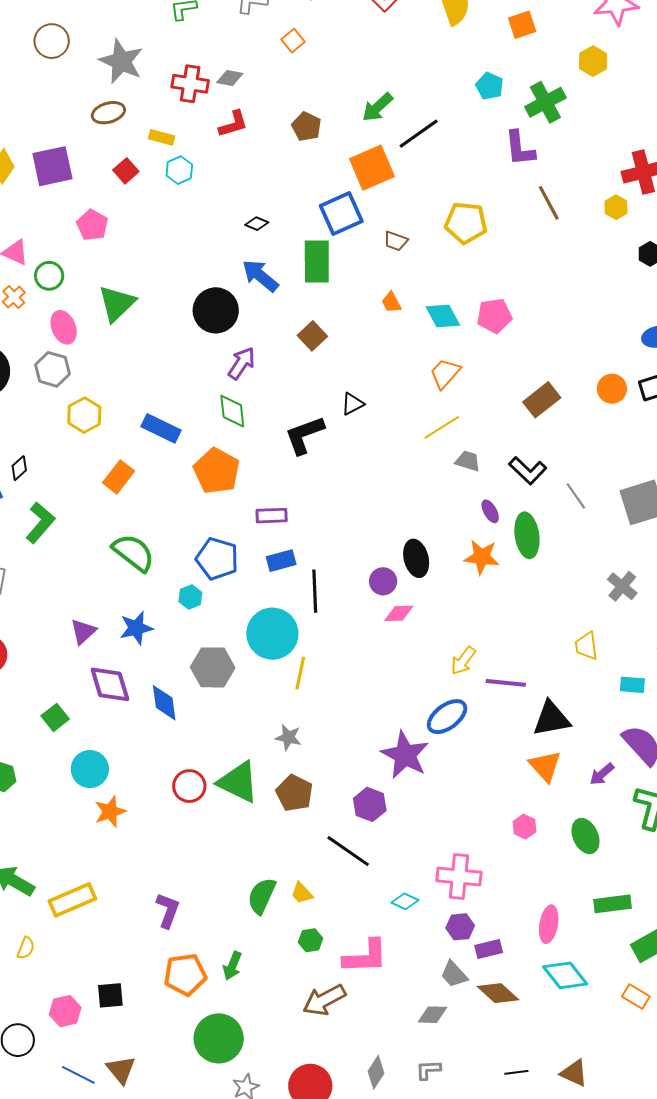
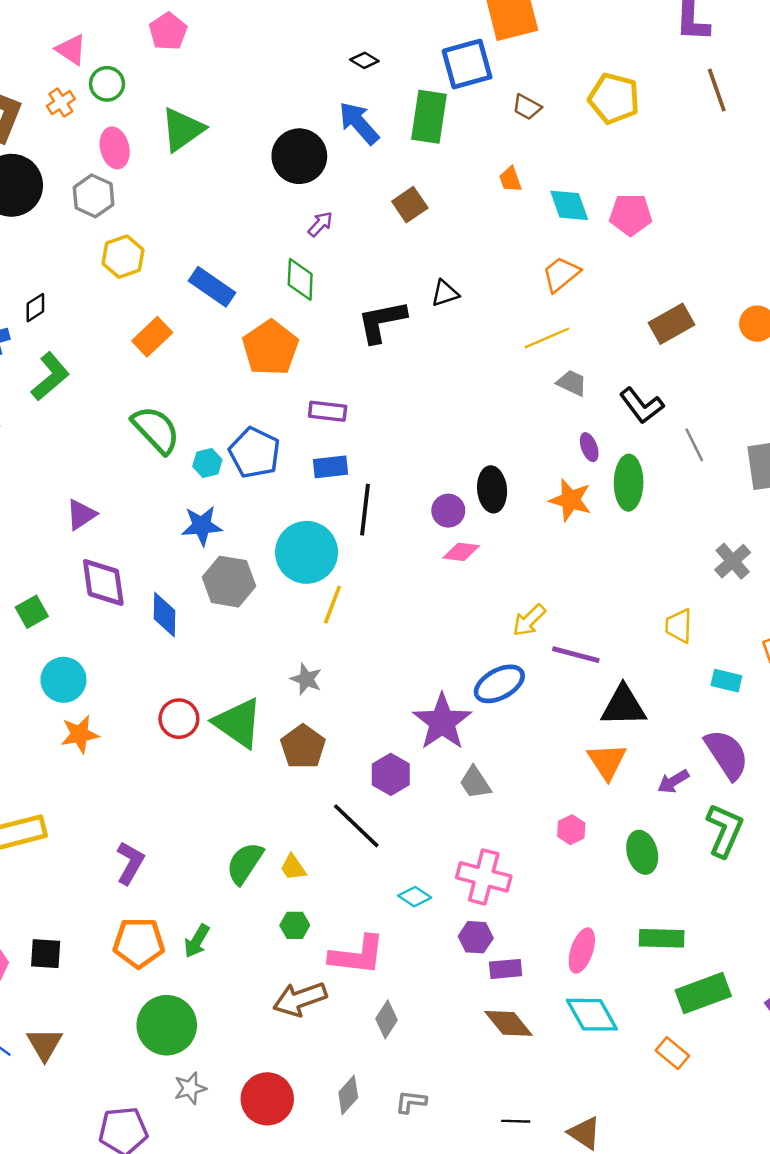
purple arrow: (242, 363) -> (320, 224), size x0.7
cyan hexagon: (190, 597) -> (207, 463), moved
blue star: (136, 628) -> (202, 526), moved
gray trapezoid: (454, 974) -> (475, 783), moved
gray diamond: (432, 1015) -> (387, 1019), moved, turned -68

